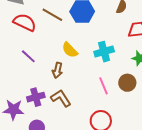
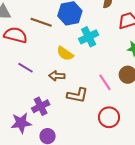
cyan cross: (104, 52) -> (89, 37), moved
brown arrow: (57, 70) -> (57, 76), turned 91
brown L-shape: (61, 98) -> (77, 95), moved, turned 145

